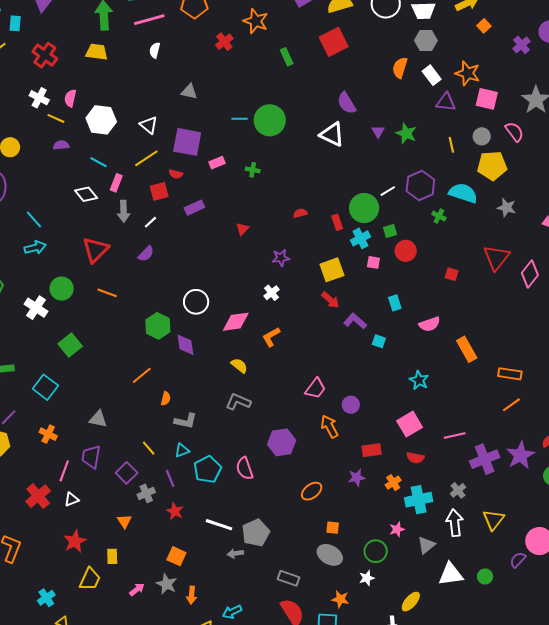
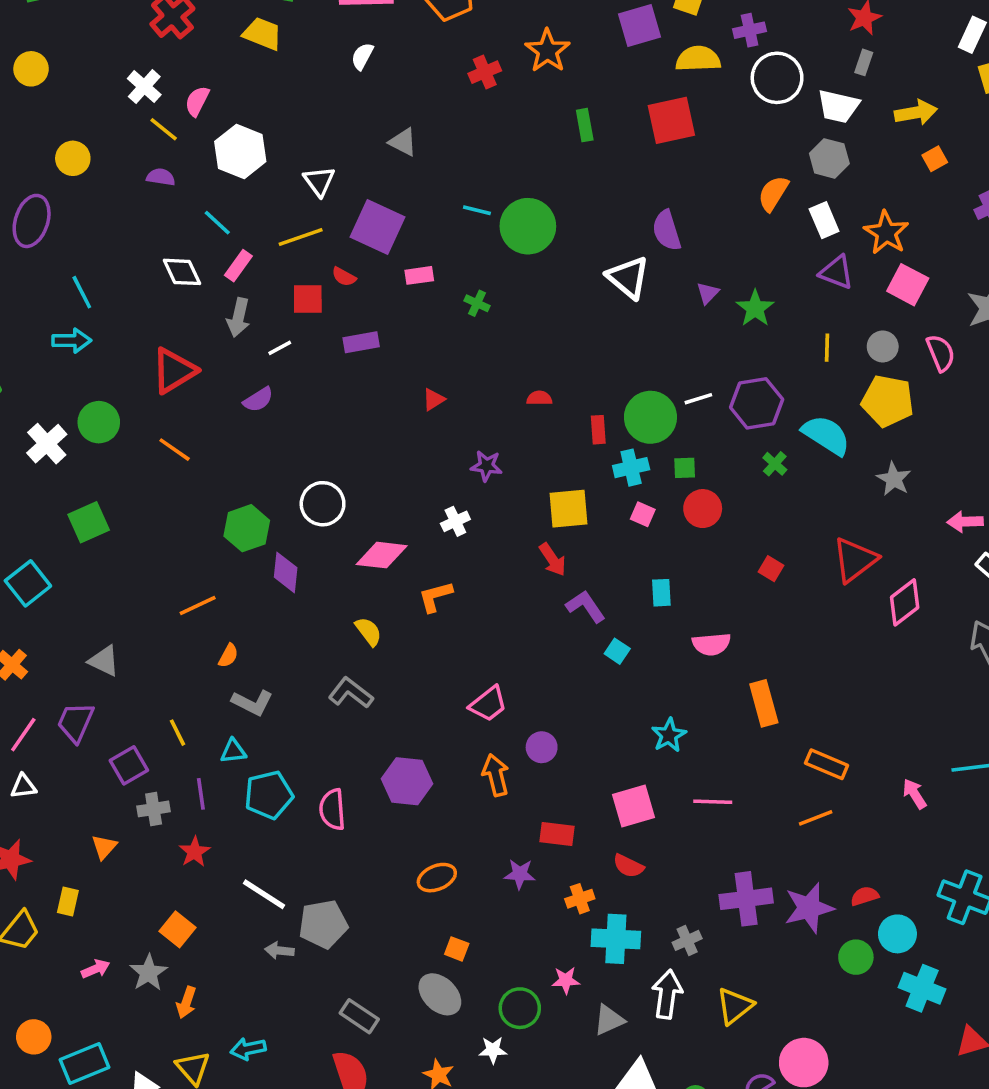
pink line: (455, 435) -> (713, 802), moved

